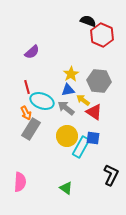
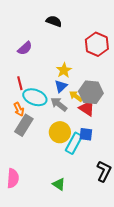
black semicircle: (88, 21) -> (54, 21), moved
red hexagon: (102, 35) -> (97, 44), moved
gray hexagon: (99, 81) -> (91, 92), moved
blue triangle: (68, 90) -> (61, 86), turned -32

